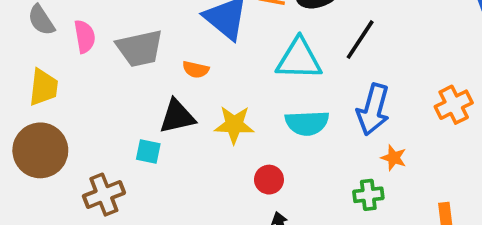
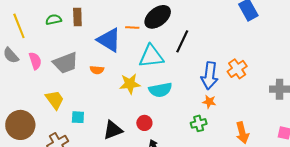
yellow trapezoid: (43, 87) -> (55, 100), moved, turned -35
blue arrow: (373, 110) -> (210, 76), moved
black triangle: (177, 116) -> (113, 130), moved
yellow star: (234, 125) -> (130, 84), moved

